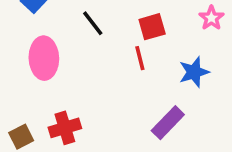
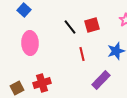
black line: (93, 23) -> (70, 27), moved
red line: (140, 58) -> (82, 54), moved

